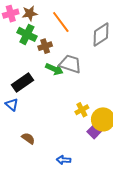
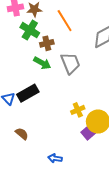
gray trapezoid: (70, 64) -> (70, 63), turned 45
green arrow: (54, 69) -> (42, 63), moved
black rectangle: (23, 82) -> (28, 93), moved

